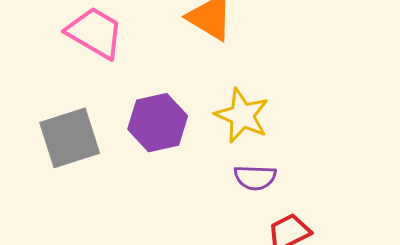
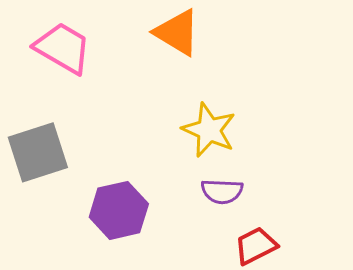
purple hexagon: (158, 123) -> (119, 210), moved

